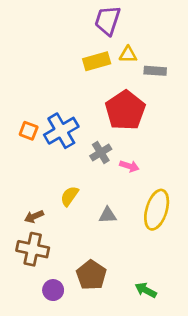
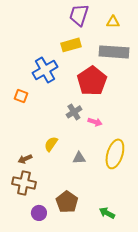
yellow triangle: (128, 54) -> (113, 22), moved
gray rectangle: (155, 71) -> (114, 52), size x1.8
blue cross: (61, 131) -> (45, 70), moved

